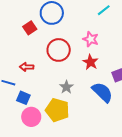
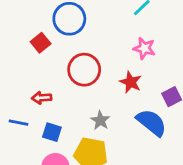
pink star: (91, 39) -> (144, 48), moved
blue square: (23, 98) -> (52, 132), moved

